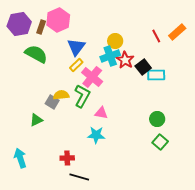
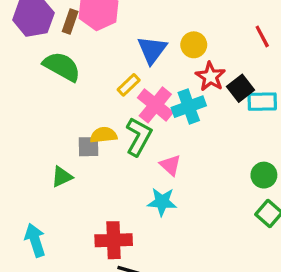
blue triangle: (76, 47) -> (152, 50), moved
cyan cross: (110, 56) -> (189, 107), moved
gray square: (52, 102) -> (89, 147), turned -32
pink triangle: (101, 113) -> (170, 165), turned 32
red cross: (67, 158) -> (114, 240), size x1.5

